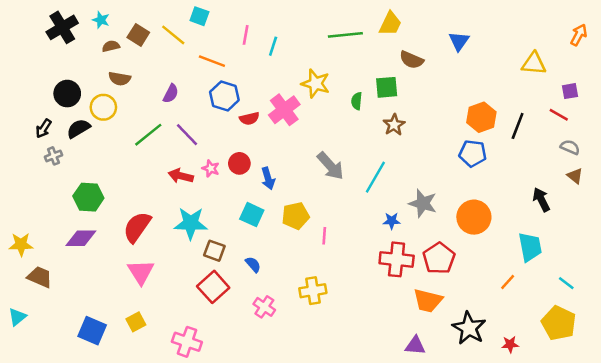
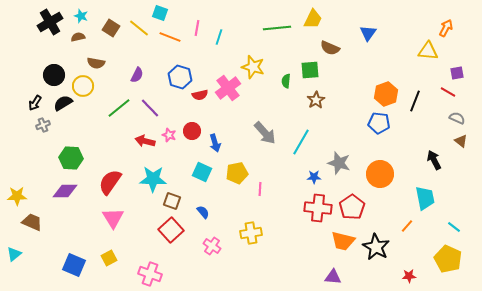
orange arrow: (579, 35) -> (446, 28), moved
brown semicircle: (111, 46) -> (78, 37), moved
orange line: (212, 61) -> (170, 37), moved
black star: (469, 328) -> (376, 247), moved

